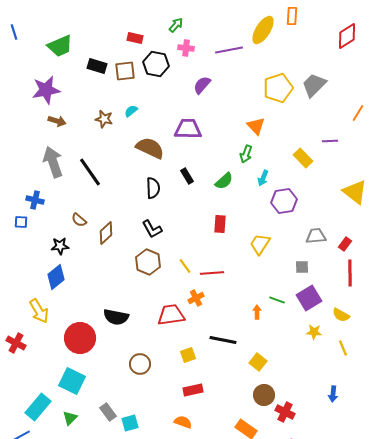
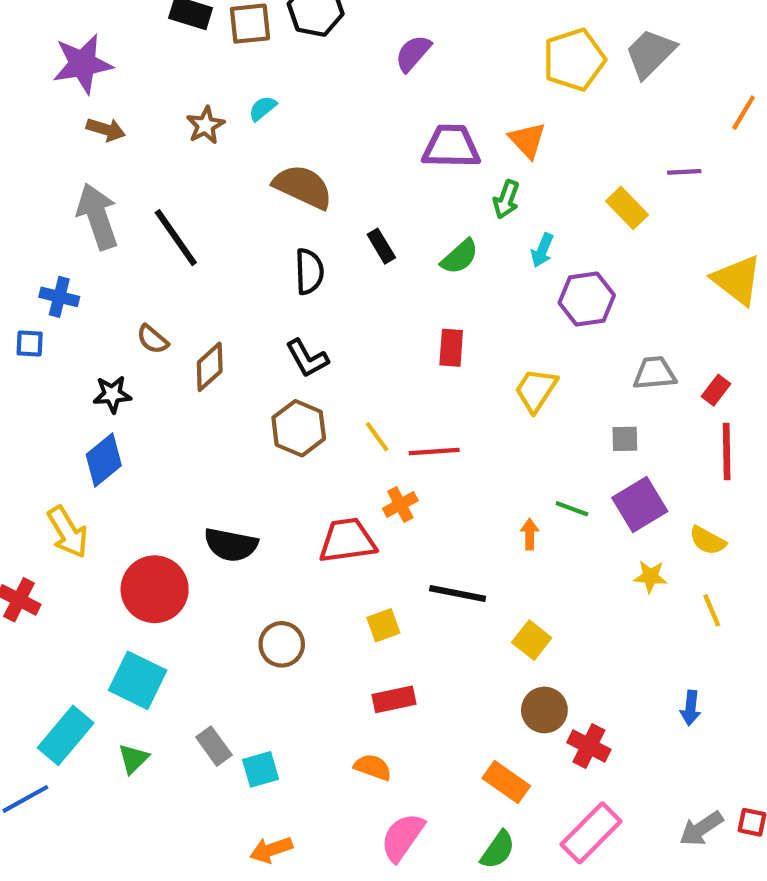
brown star: (104, 119) -> (205, 125), turned 30
purple trapezoid: (188, 129) -> (451, 146), moved

